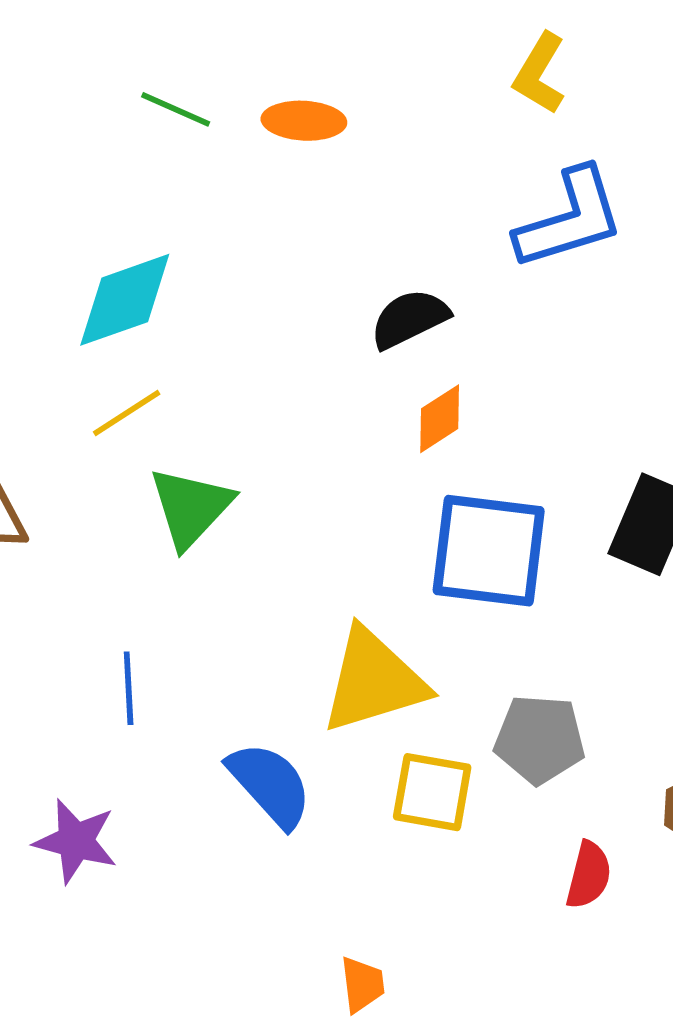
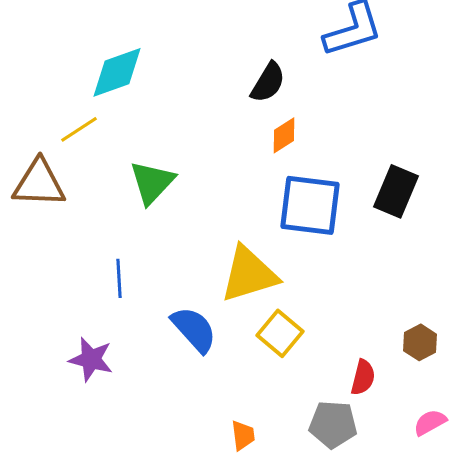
black semicircle: (409, 319) -> (268, 82), turned 147
yellow line: (127, 413) -> (79, 129), moved
gray pentagon: (540, 739) -> (333, 424), moved
yellow square: (432, 792) -> (280, 333), turned 30

